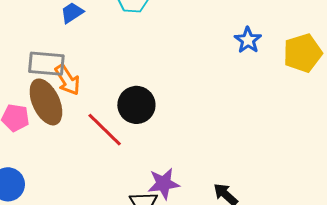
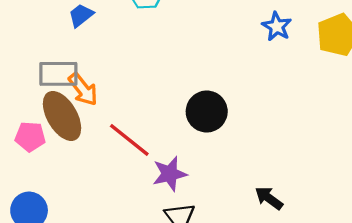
black circle: (136, 105) -> (207, 112), moved
purple star: (164, 184) -> (170, 174), moved

